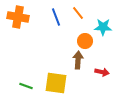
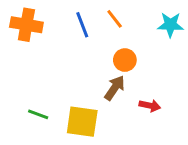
cyan star: (103, 27) -> (170, 25), moved
brown arrow: (78, 60) -> (115, 88), turned 30
green line: (26, 86) -> (38, 114), moved

